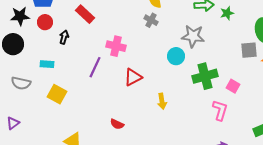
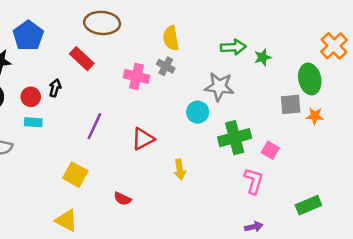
red circle: (45, 22) -> (31, 97), moved
pink cross: (116, 46) -> (136, 76), moved
yellow square: (57, 94) -> (75, 175), moved

